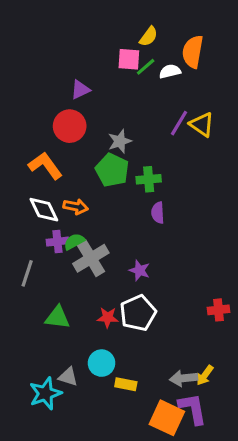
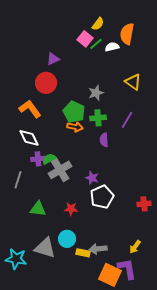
pink square: (129, 59) -> (85, 39), turned 35
purple line: (179, 123) -> (127, 120), moved
gray star: (120, 141) -> (96, 93), moved
orange arrow: (76, 207) -> (75, 127), moved
white pentagon: (138, 313) -> (102, 197), moved
gray triangle: (68, 377) -> (45, 248), size x1.6
gray arrow: (184, 378) -> (98, 249), moved
cyan star: (45, 393) -> (16, 259), moved, turned 30

